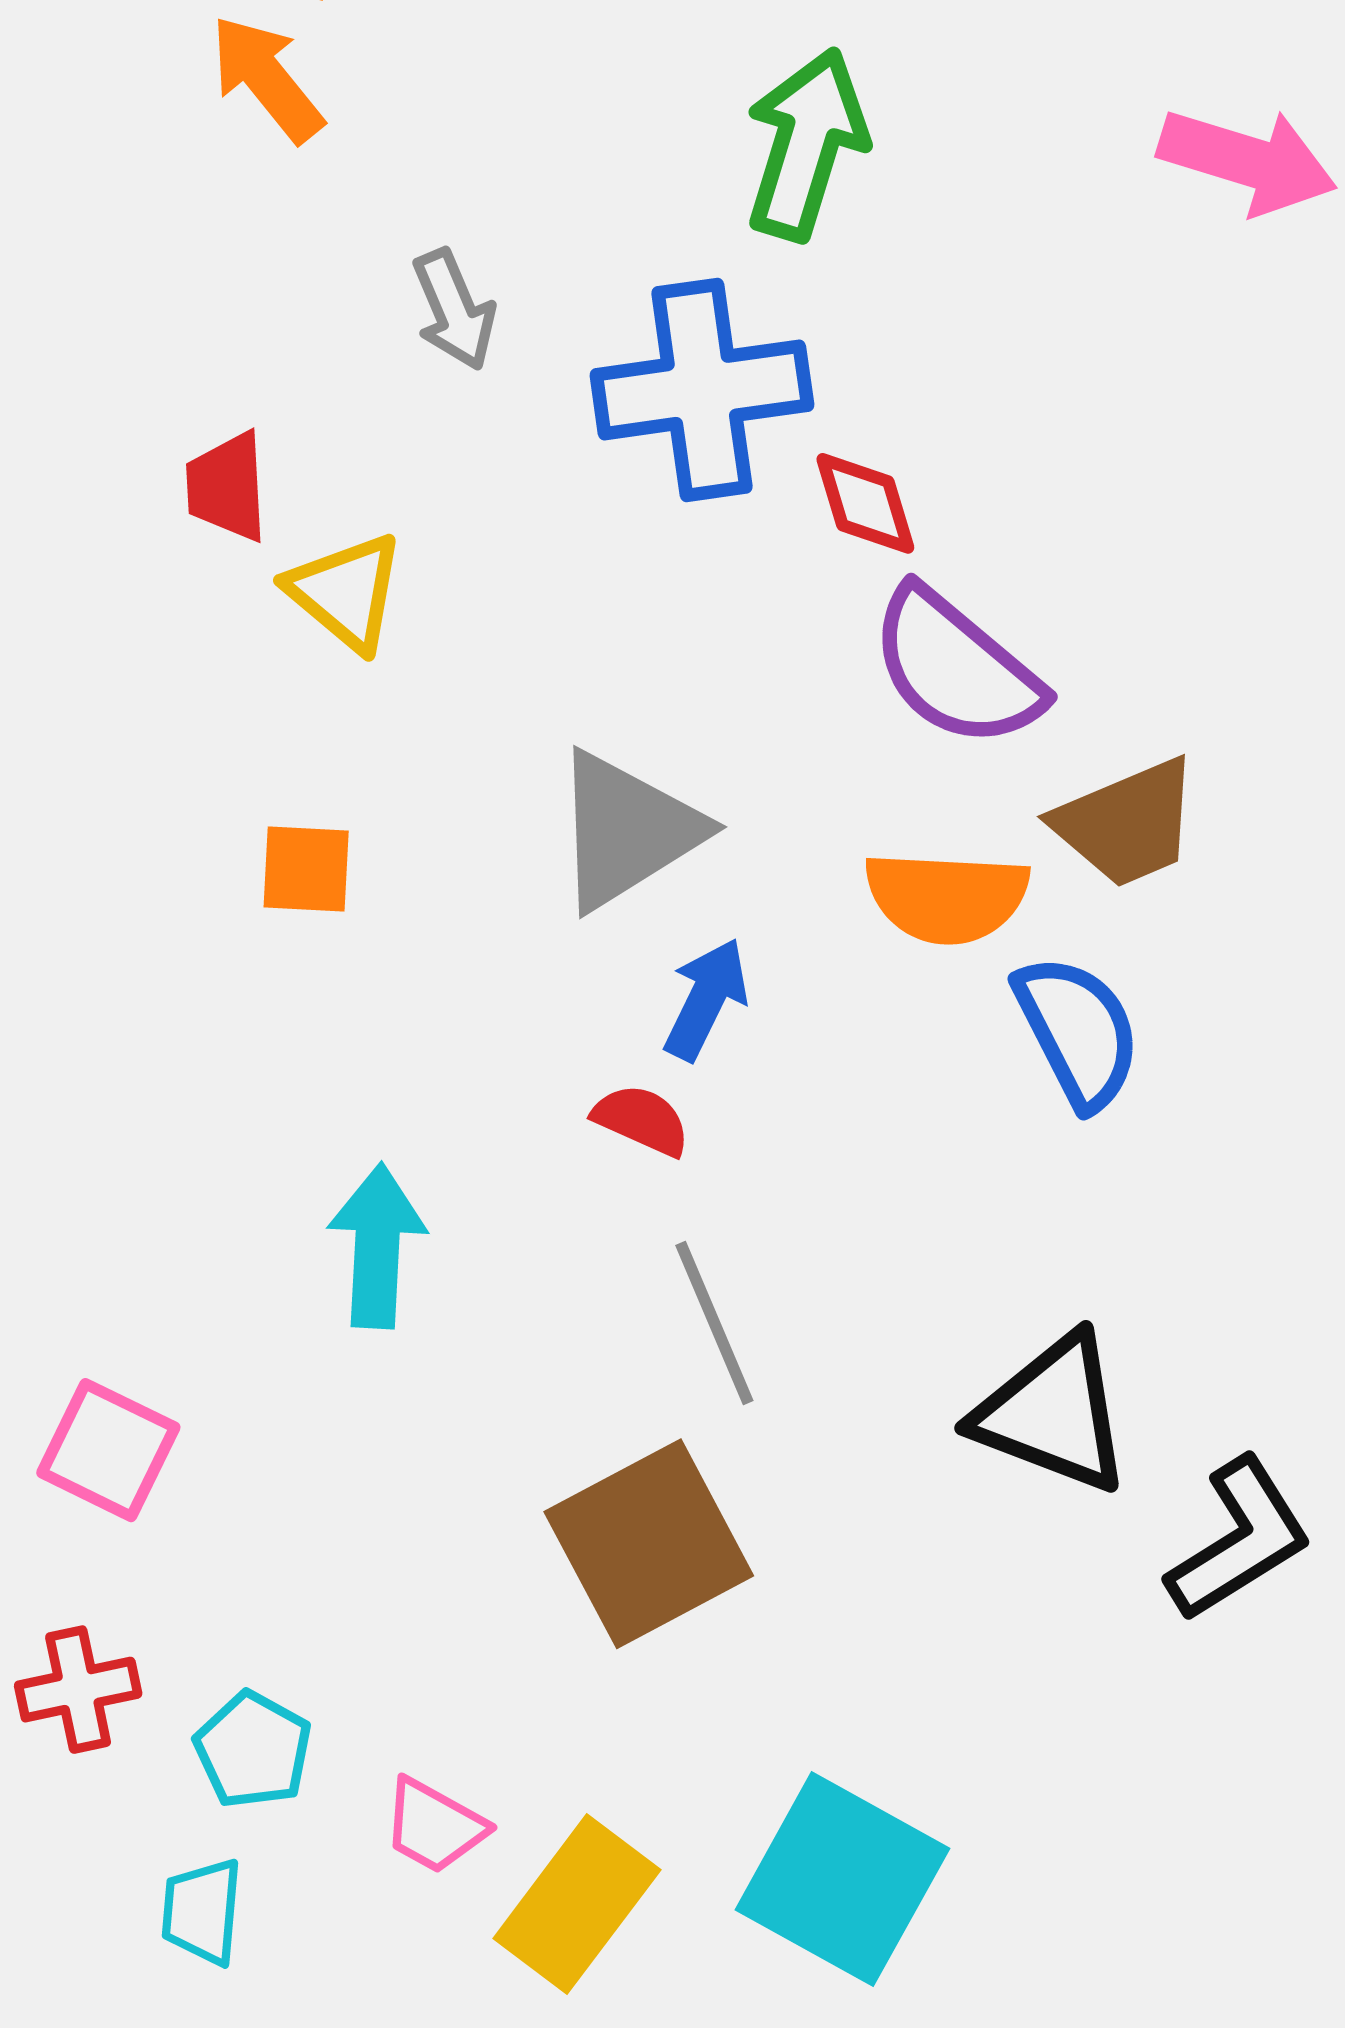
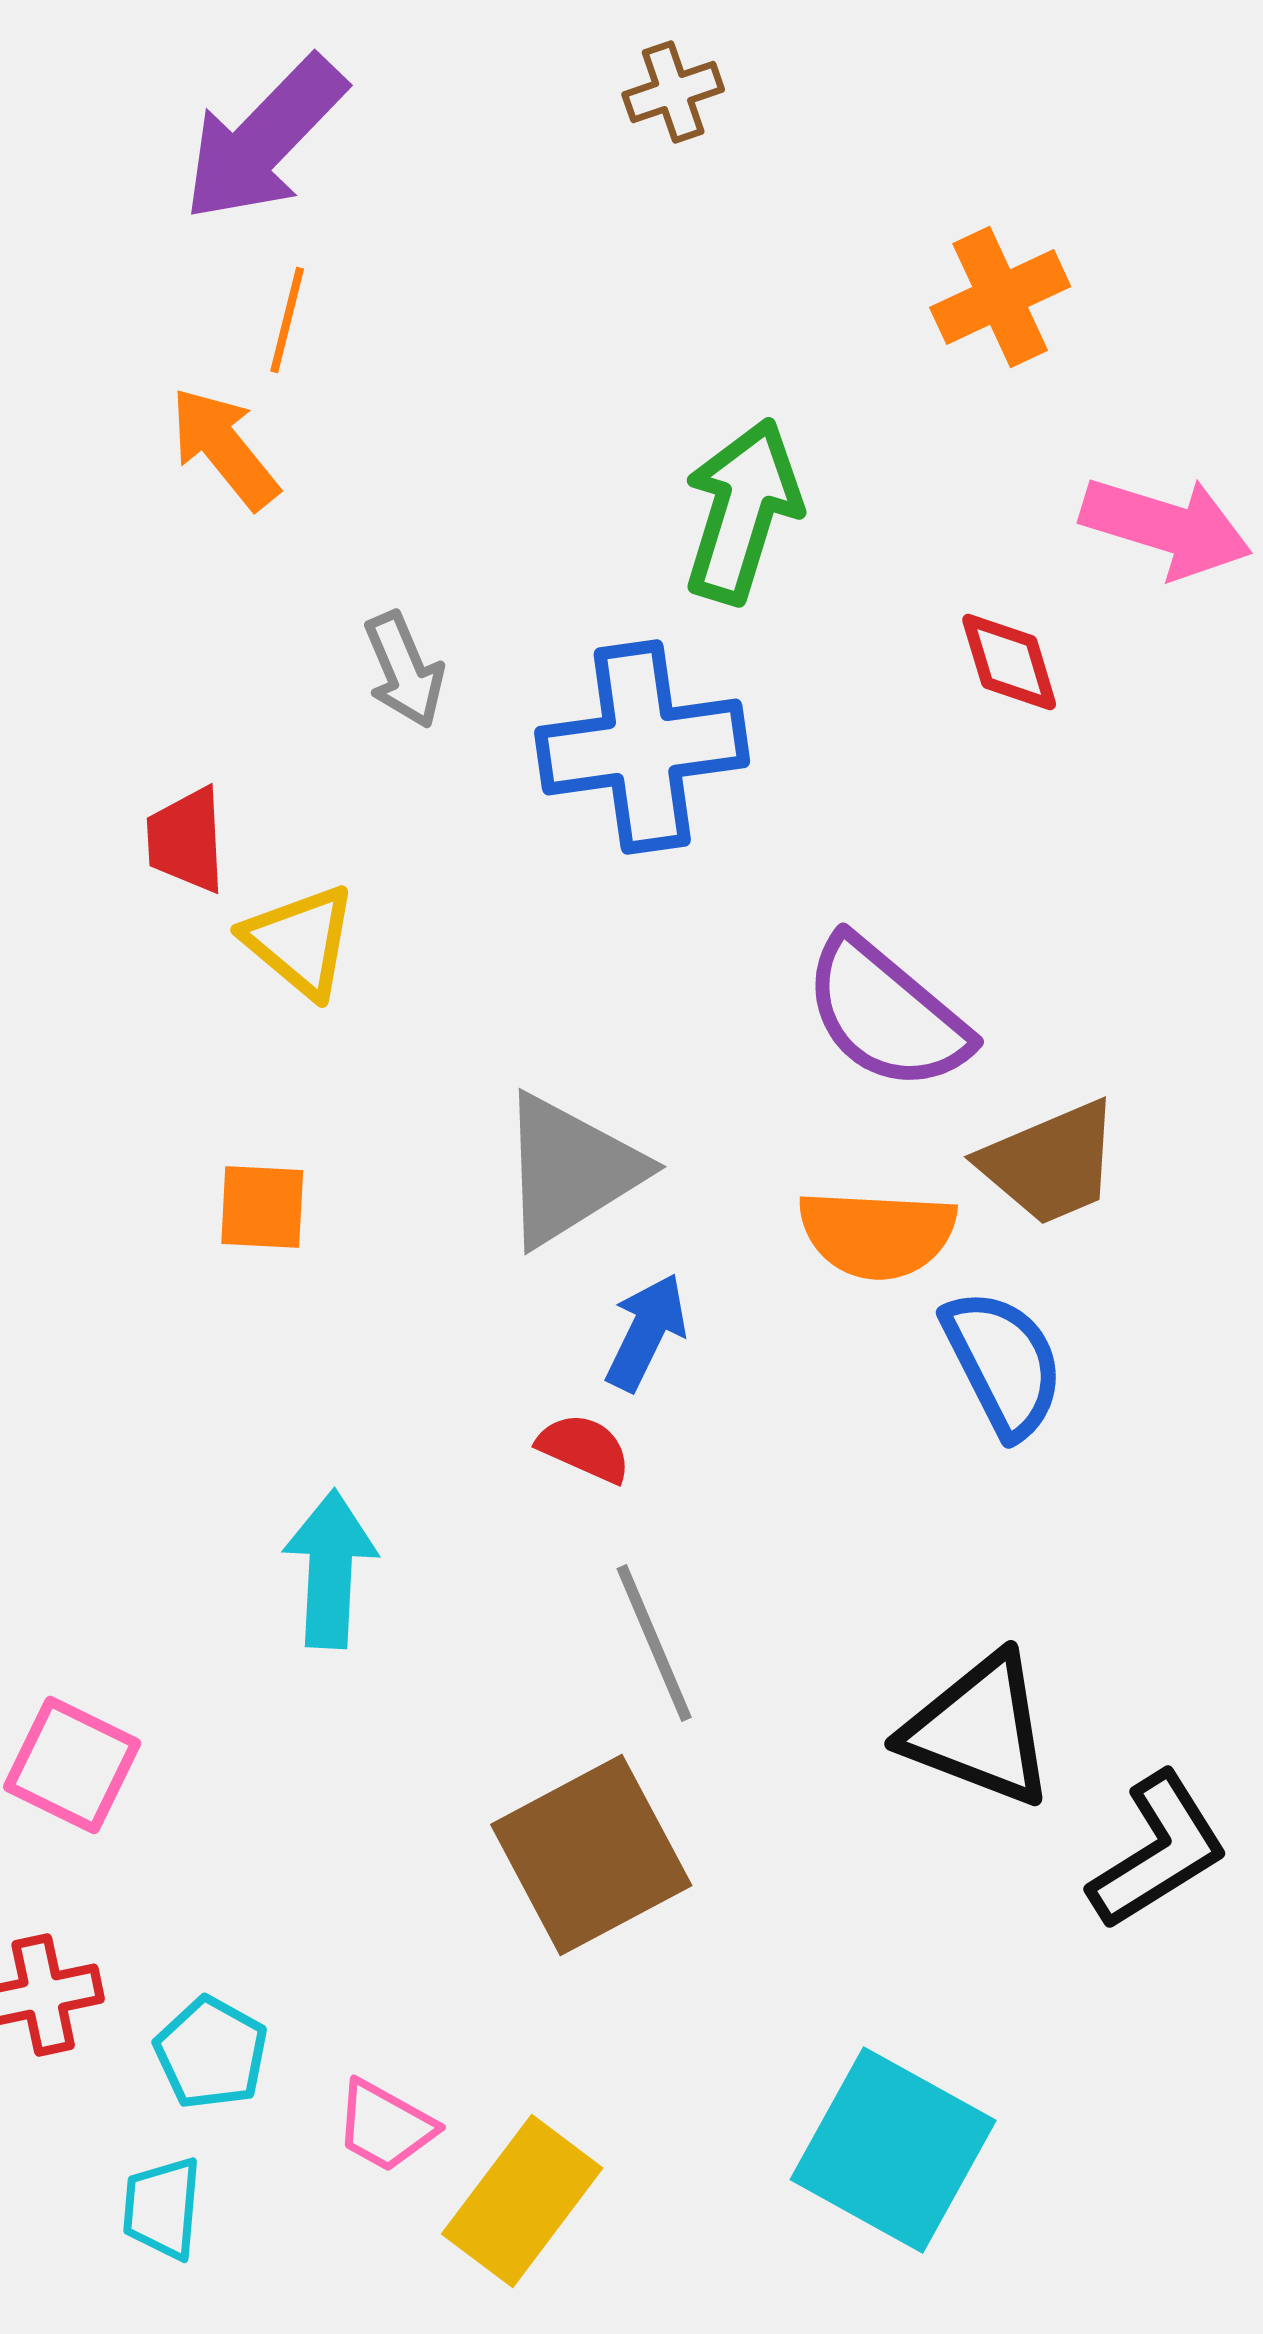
red diamond: (865, 503) -> (1009, 662), moved
cyan square: (842, 1879) -> (893, 2150), moved

